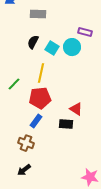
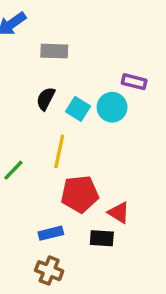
red pentagon: (40, 98) -> (80, 194), moved
blue rectangle: (36, 121) -> (51, 233), turned 40
brown cross: (26, 143) -> (49, 271), moved

